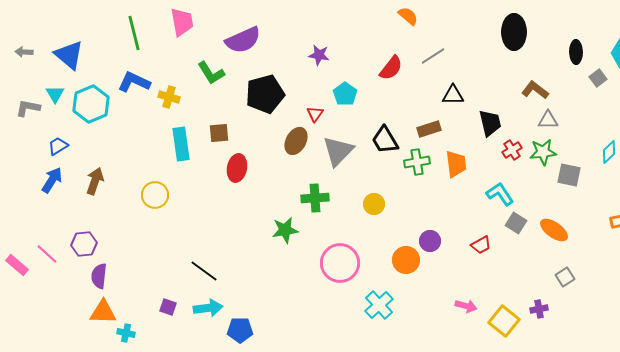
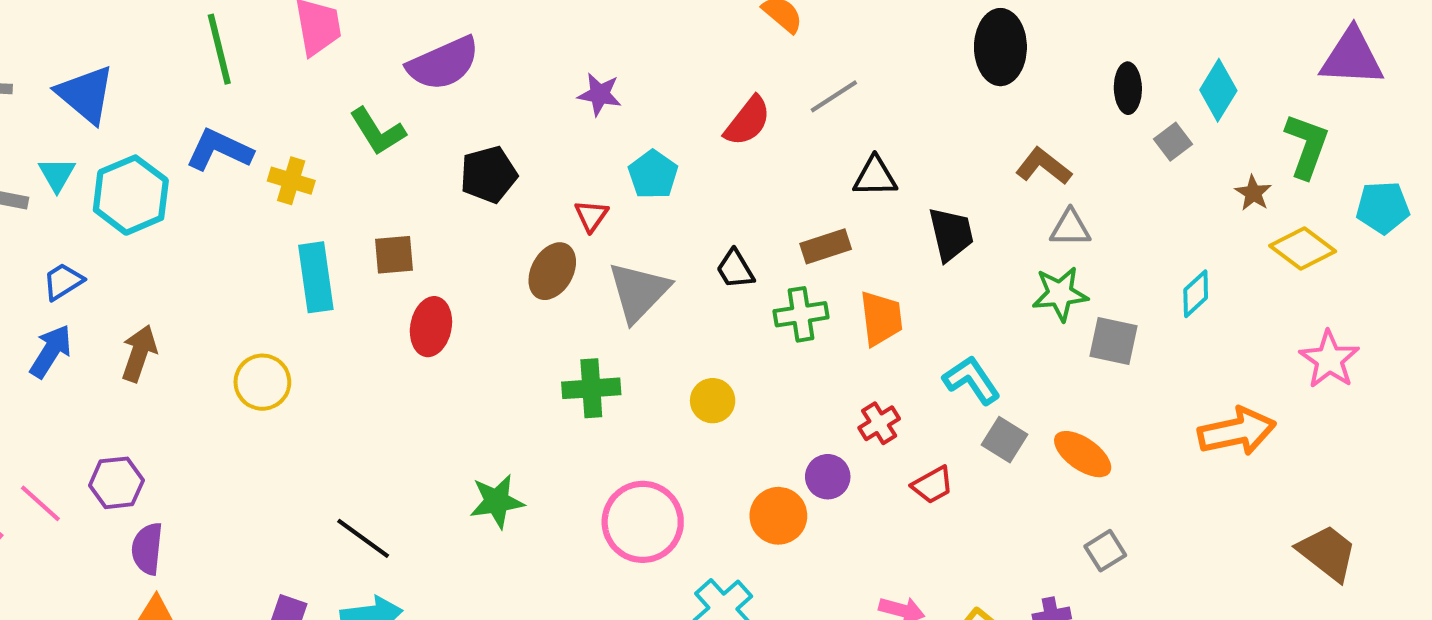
black pentagon: (265, 94) -> (489, 175), size x0.7
black trapezoid: (385, 140) -> (735, 269), size x0.7
red cross: (512, 150) -> (879, 423), moved
green star: (285, 230) -> (497, 501), moved

